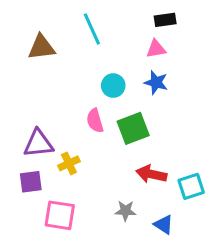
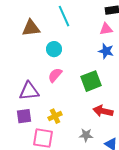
cyan circle: (113, 86) -> (54, 49), moved
pink semicircle: (95, 121) -> (55, 75), moved, turned 56
yellow cross: (69, 163) -> (55, 116), moved

